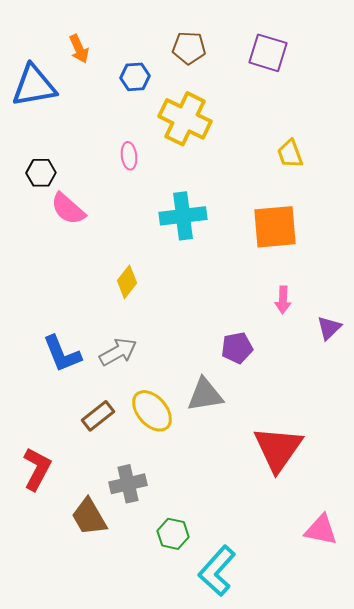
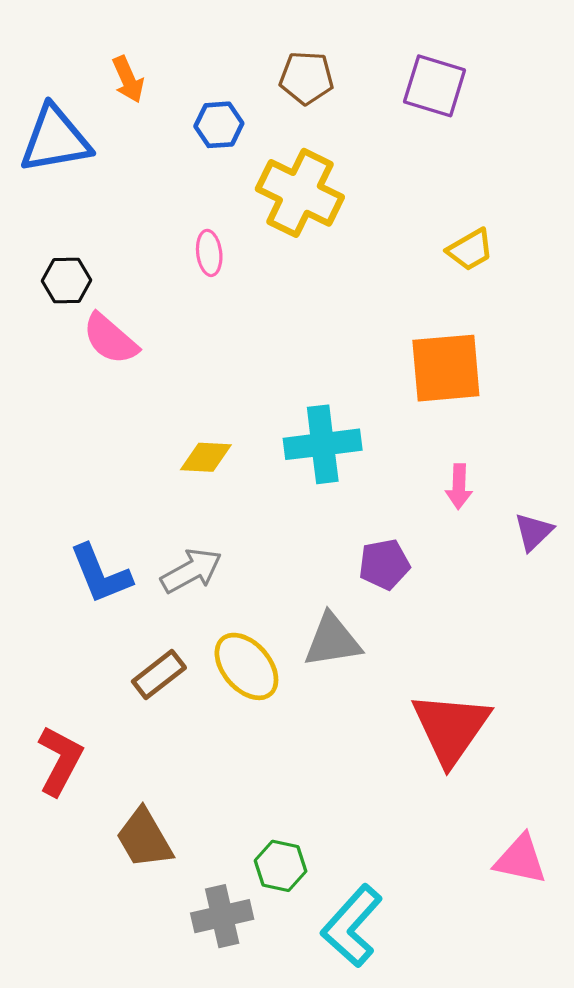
yellow trapezoid: (290, 154) -> (470, 250), turned -100
cyan cross: (183, 216) -> (323, 444), moved
yellow diamond: (127, 282) -> (206, 457), turned 56
gray cross: (128, 484) -> (222, 916), moved

